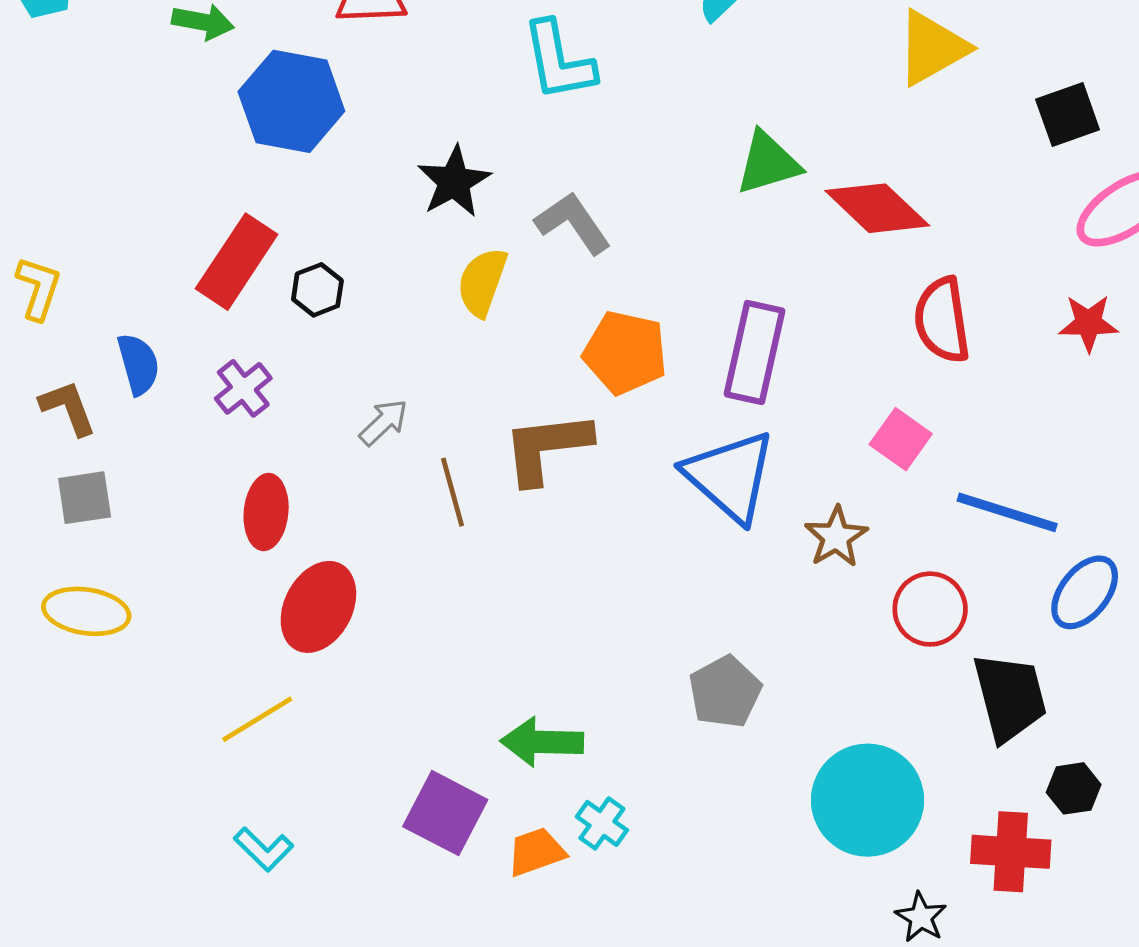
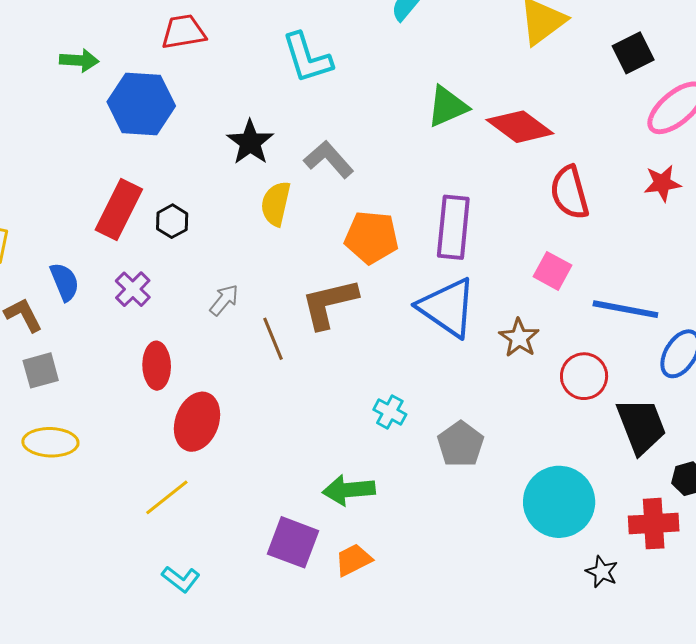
cyan cross: (602, 823) -> (390, 412), moved

